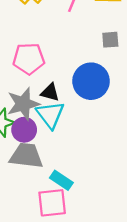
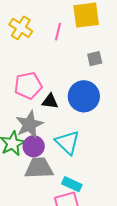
black triangle: (50, 92) -> (50, 101), moved
cyan triangle: (50, 115) -> (67, 142), moved

